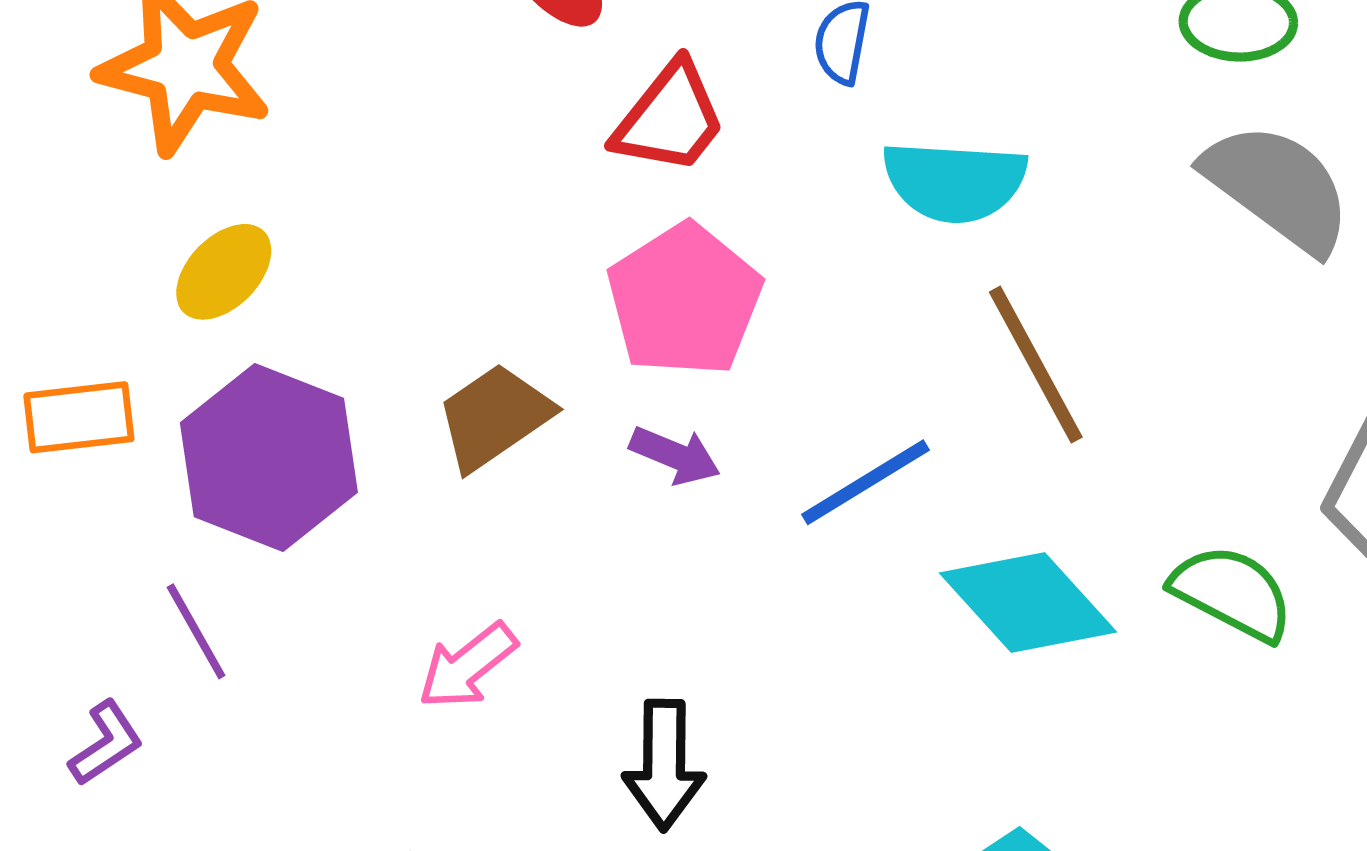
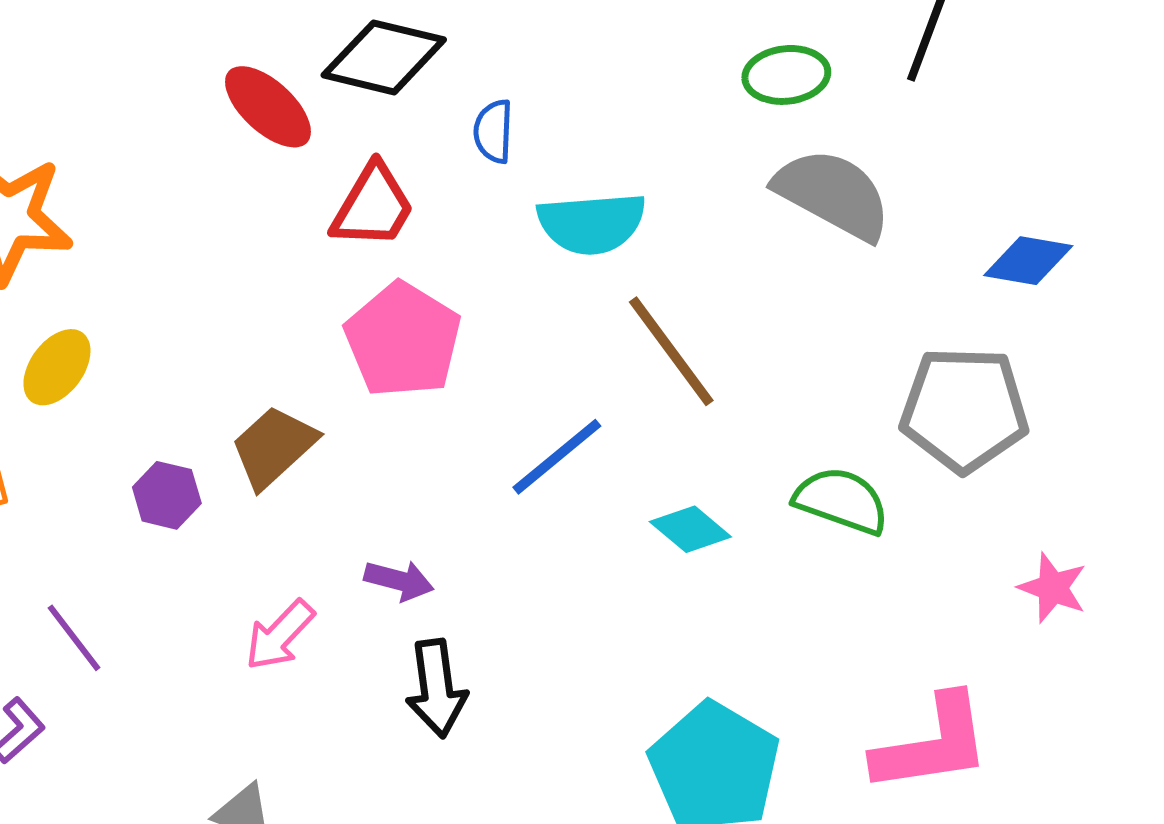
purple arrow: (675, 455) -> (399, 580), moved
purple hexagon: (269, 458) -> (167, 495), moved, size x0.5
cyan diamond: (1028, 602) -> (690, 529), size x0.6

